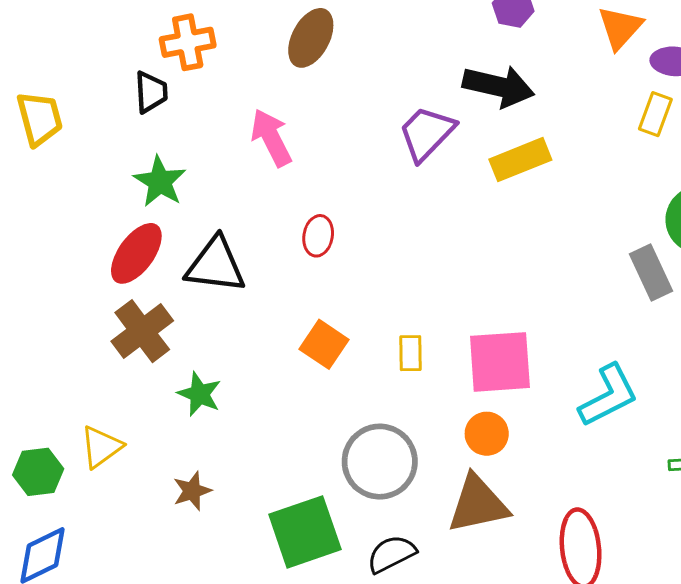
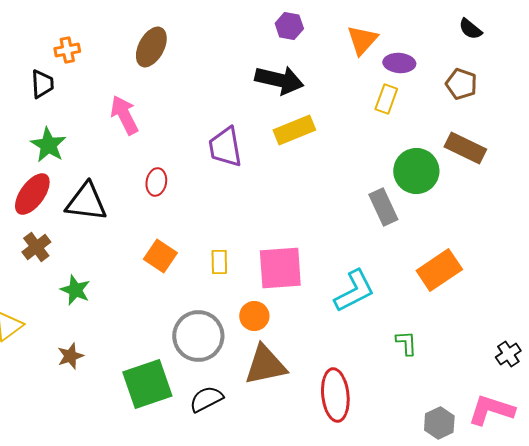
orange cross: (188, 42) -> (67, 50), size x0.7
purple trapezoid: (427, 133) -> (225, 147), moved, turned -54
brown cross: (142, 331) -> (36, 247), size x0.7
orange circle: (487, 434) -> (254, 316), moved

